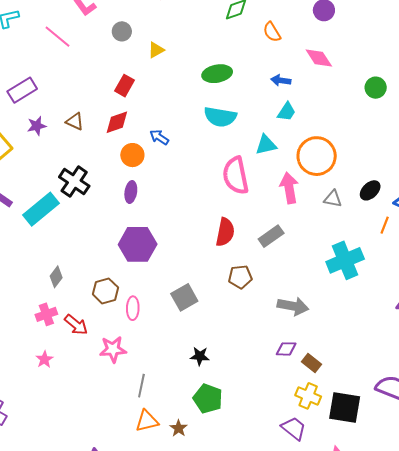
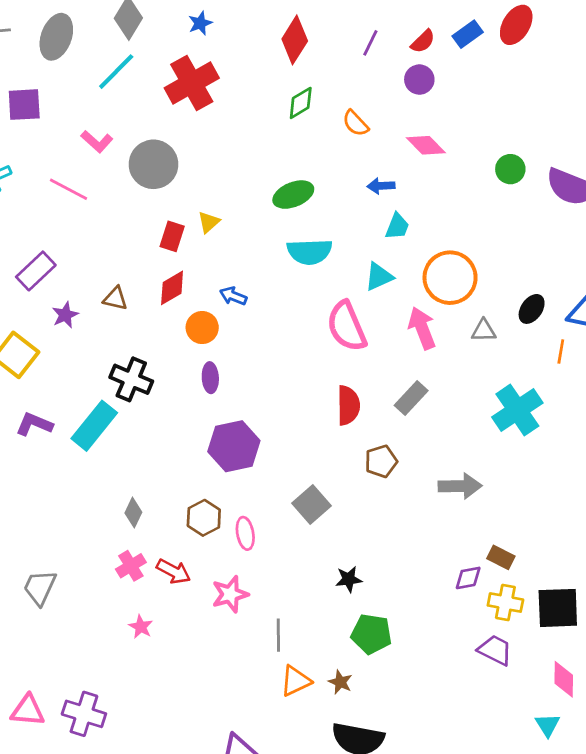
gray circle: (122, 31) -> (153, 164), size x1.8
yellow triangle: (156, 50) -> (209, 222), moved
purple diamond: (286, 349) -> (468, 578), moved

